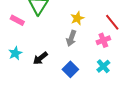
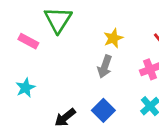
black arrow: (40, 58) -> (65, 117), moved

